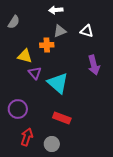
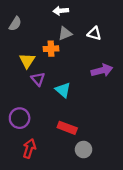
yellow triangle: (25, 56) -> (27, 61), turned 49
purple arrow: (94, 65) -> (102, 70), turned -90
cyan triangle: (58, 83) -> (63, 90), size x0.7
gray circle: (52, 144) -> (84, 150), moved

